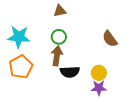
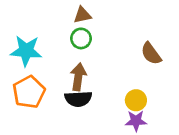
green circle: (59, 37) -> (81, 38), moved
black semicircle: (70, 72) -> (78, 99), moved

